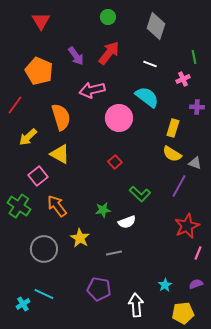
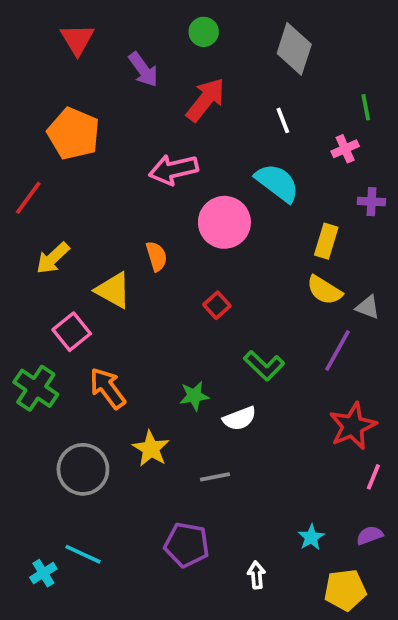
purple arrow: (76, 56) -> (143, 70), moved
white line: (150, 64) -> (283, 120), turned 48
orange semicircle: (61, 117) -> (157, 256), moved, size x0.6
white arrow: (136, 305) -> (256, 575), size x0.6

